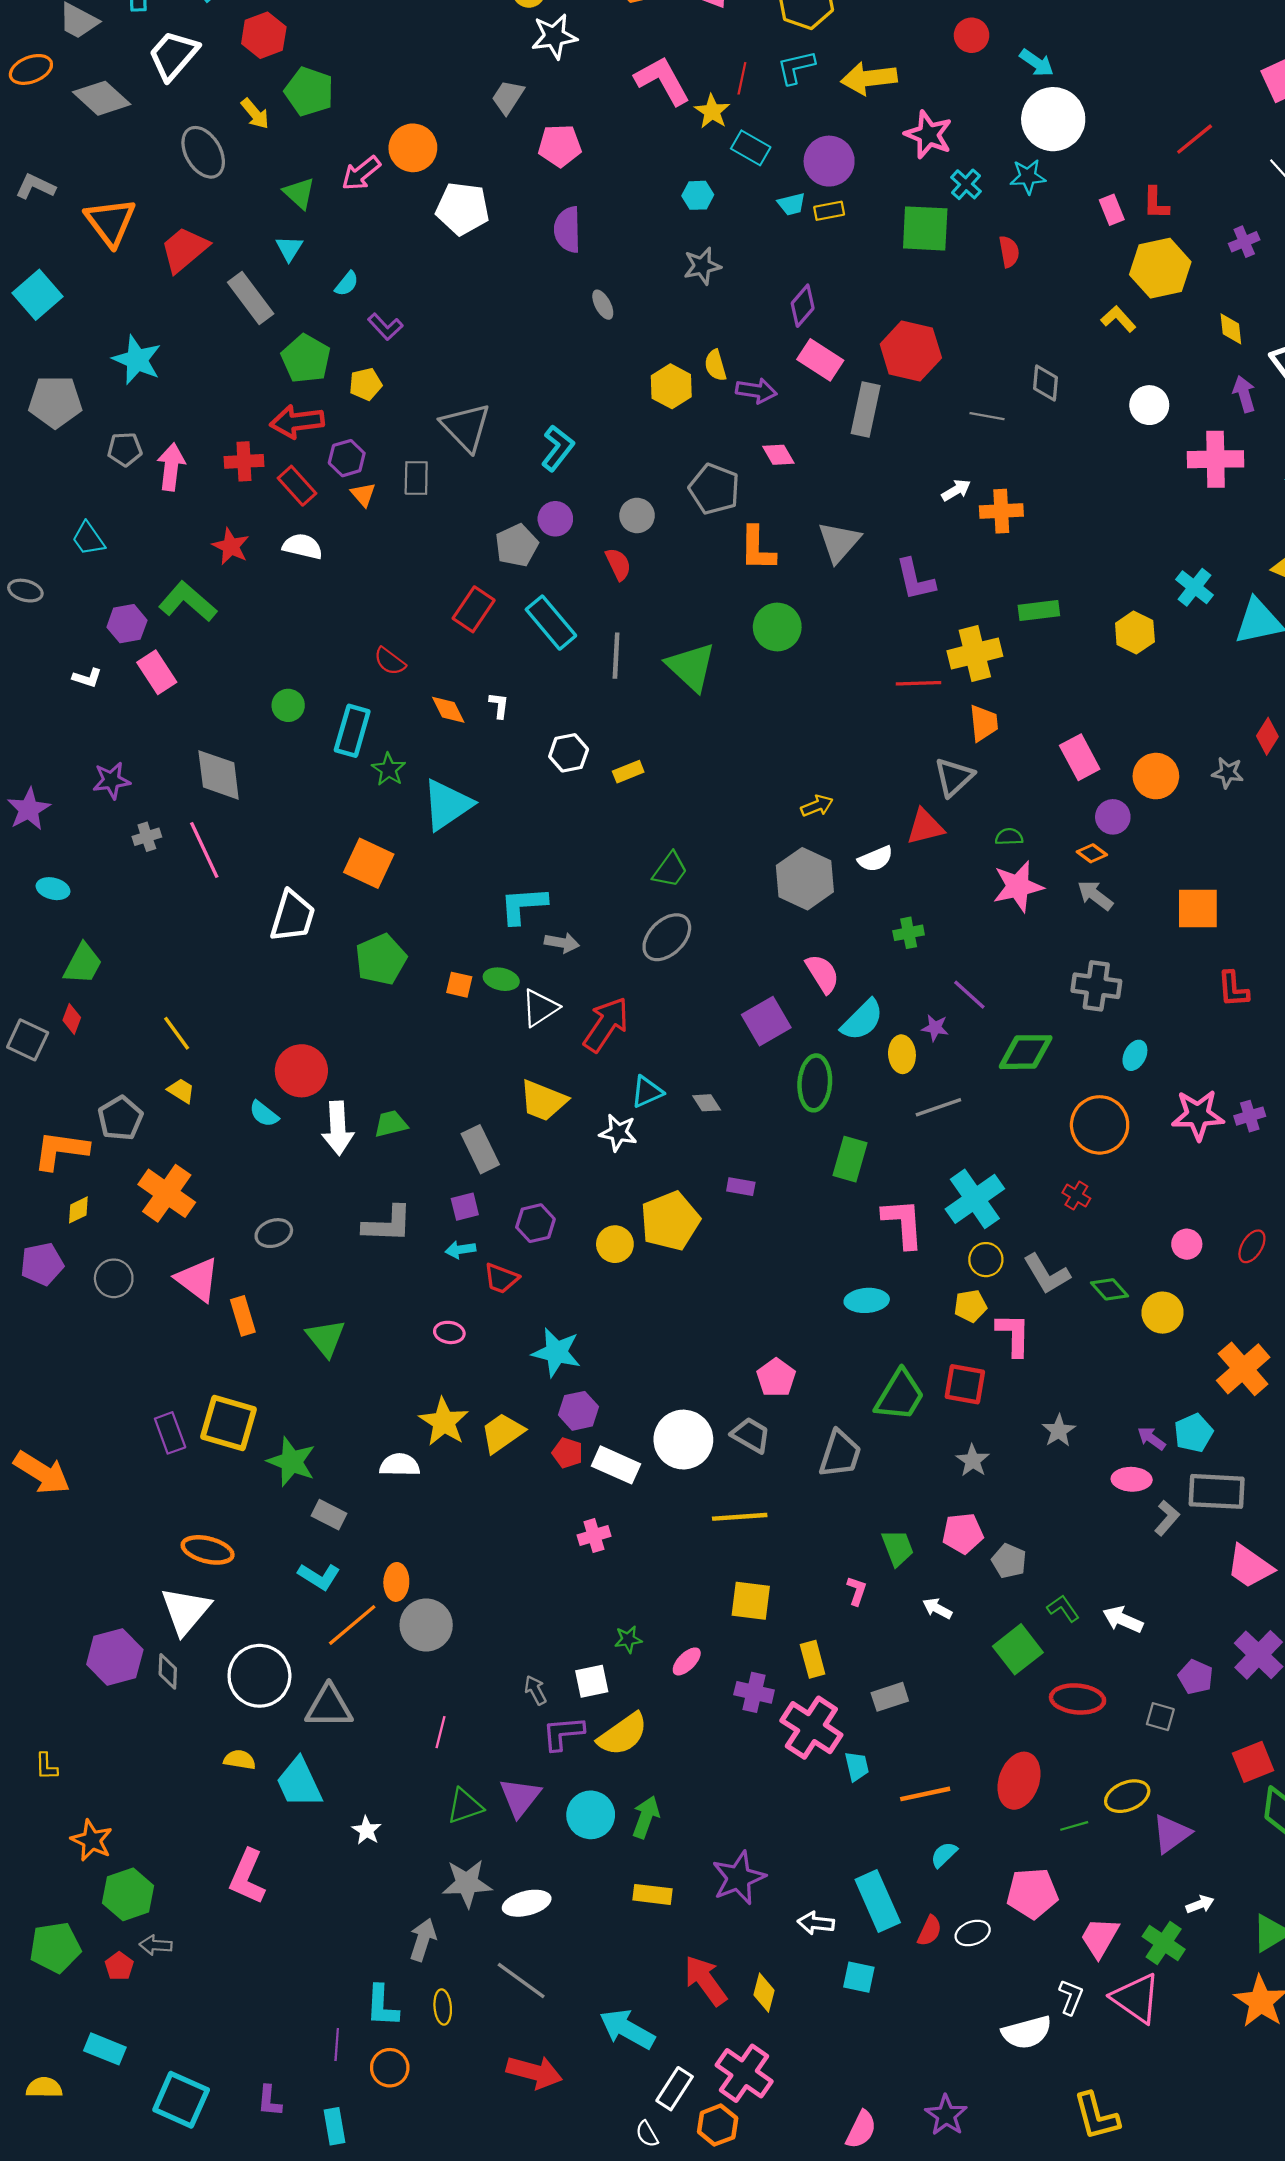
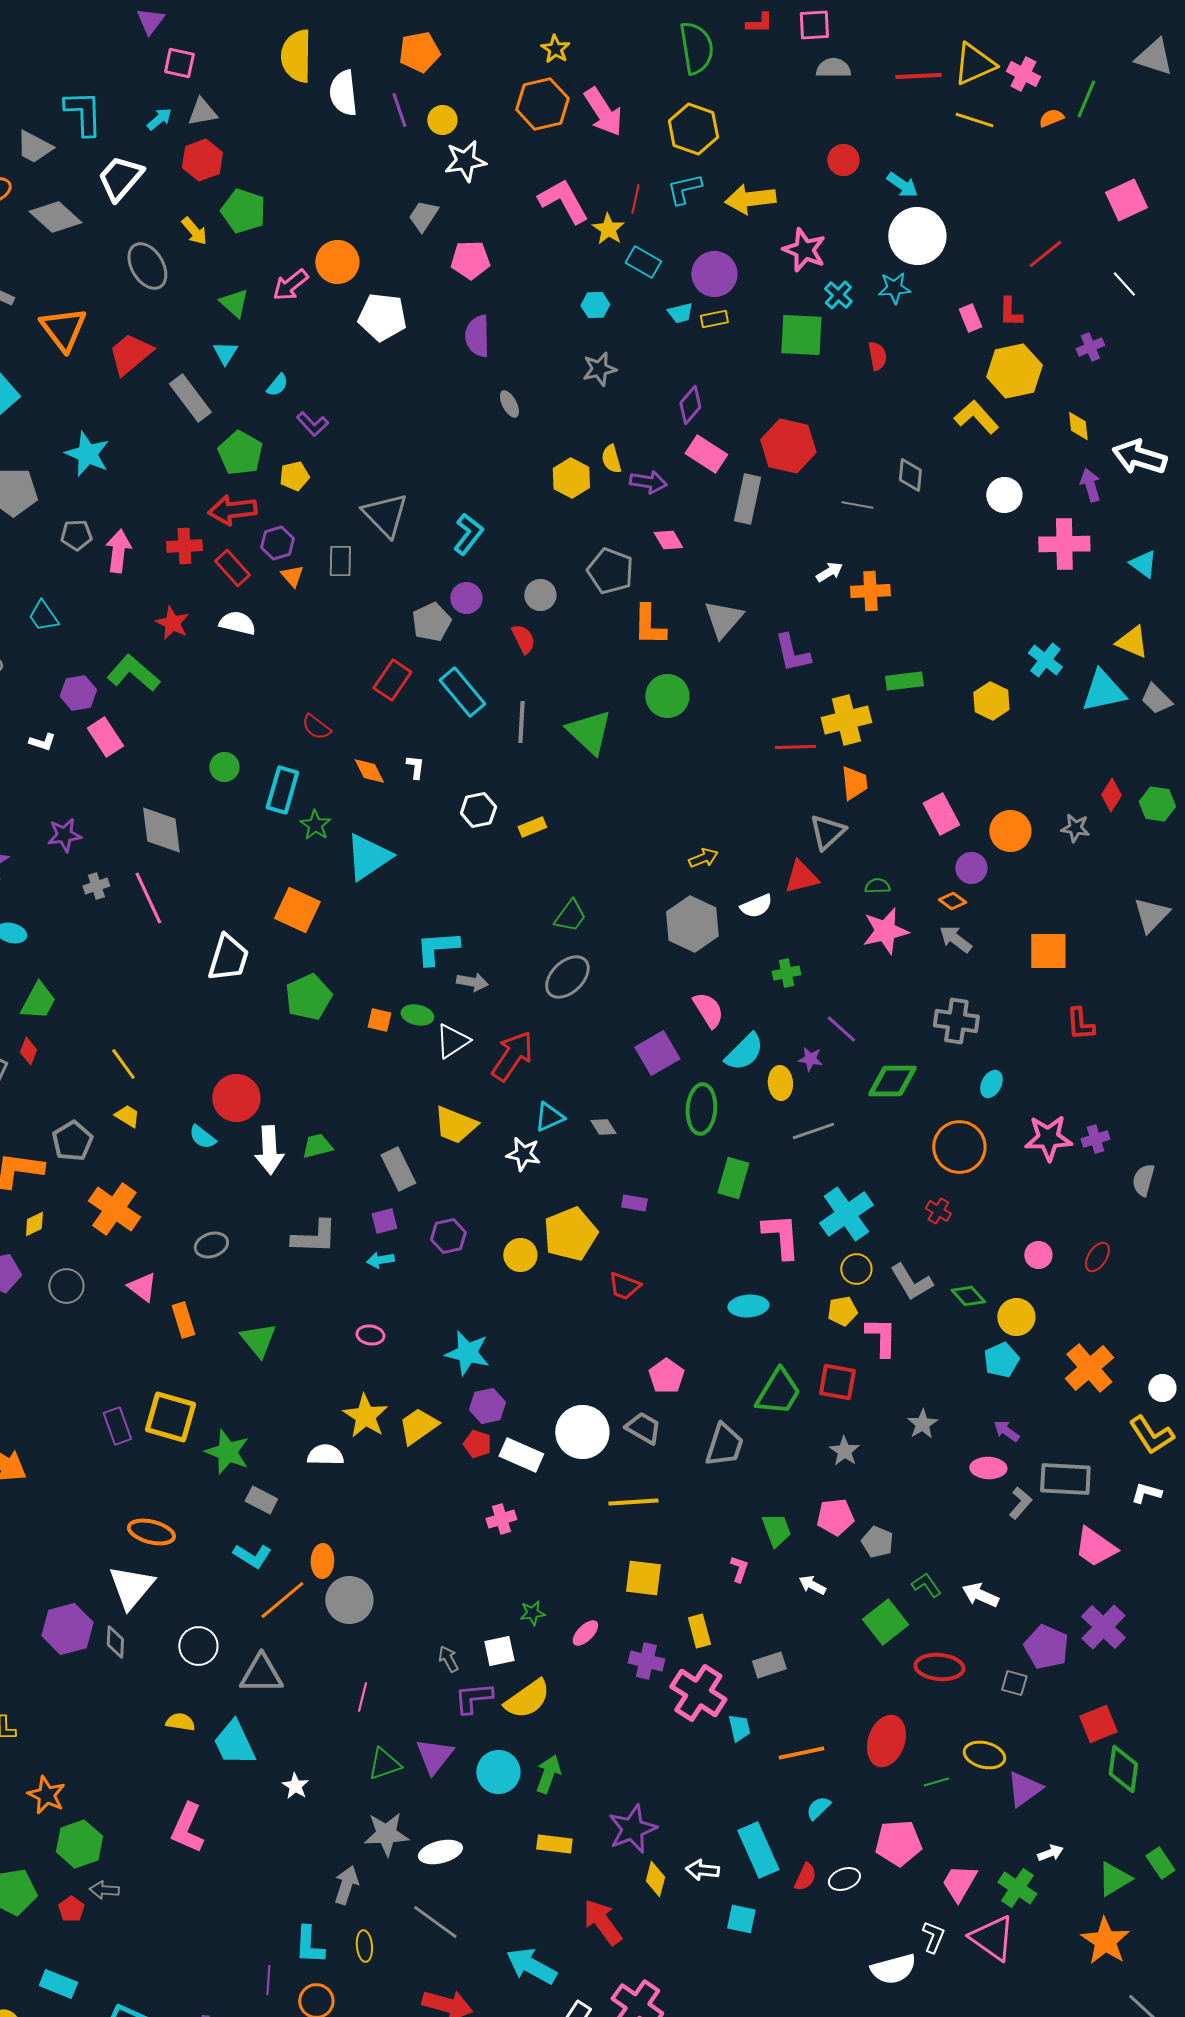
yellow L-shape: (1118, 319) -> (976, 417), size x1.4
red trapezoid: (501, 1278) -> (624, 1286), moved
pink triangle: (198, 1279) -> (142, 1287), size x0.7
cyan pentagon: (1193, 1433) -> (1001, 1360), moved
white circle: (259, 1676) -> (198, 1646), size x0.7
purple pentagon: (1196, 1677) -> (1046, 1647), size x1.4
yellow ellipse: (1127, 1796) -> (984, 1755), turned 36
yellow diamond: (764, 1993) -> (655, 1879), moved

